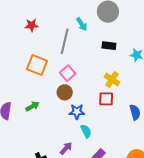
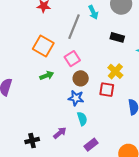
brown circle: (65, 92) -> (81, 78), moved
green arrow: (32, 106) -> (47, 76), moved

